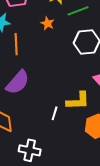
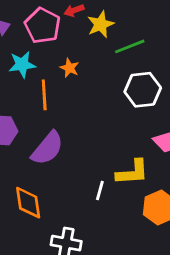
orange star: (47, 23) -> (69, 68), moved

